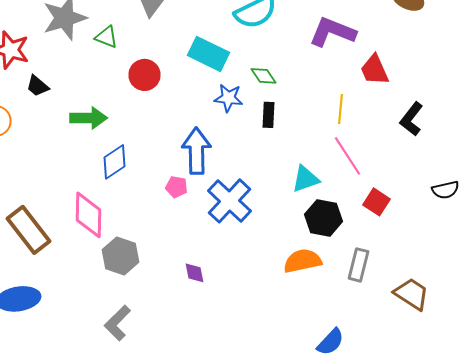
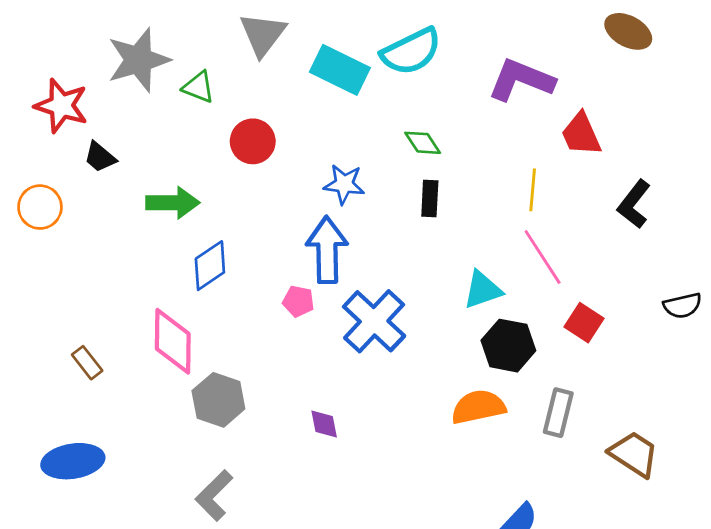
cyan rectangle: (208, 54) -> (340, 70), moved
blue star: (228, 98) -> (344, 184), moved
brown rectangle: (28, 230) -> (87, 363), size x0.5

